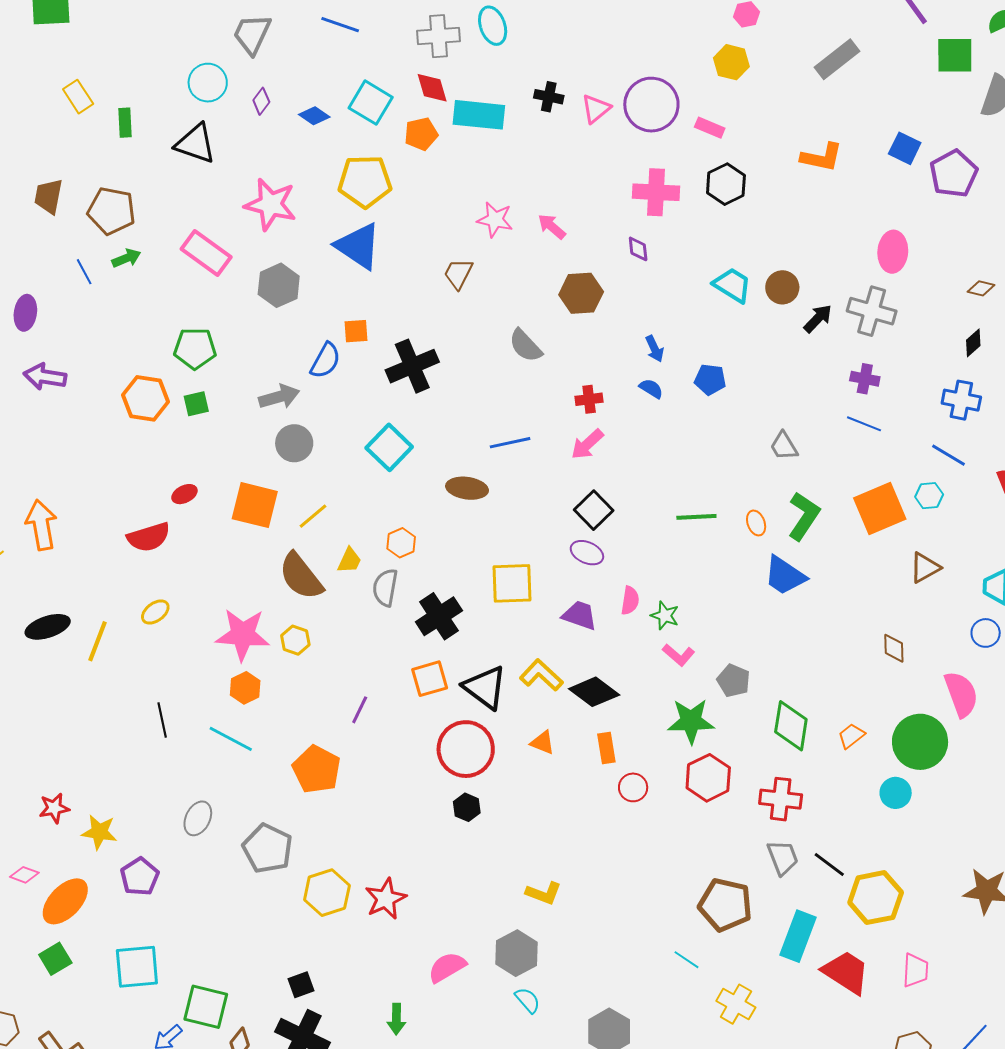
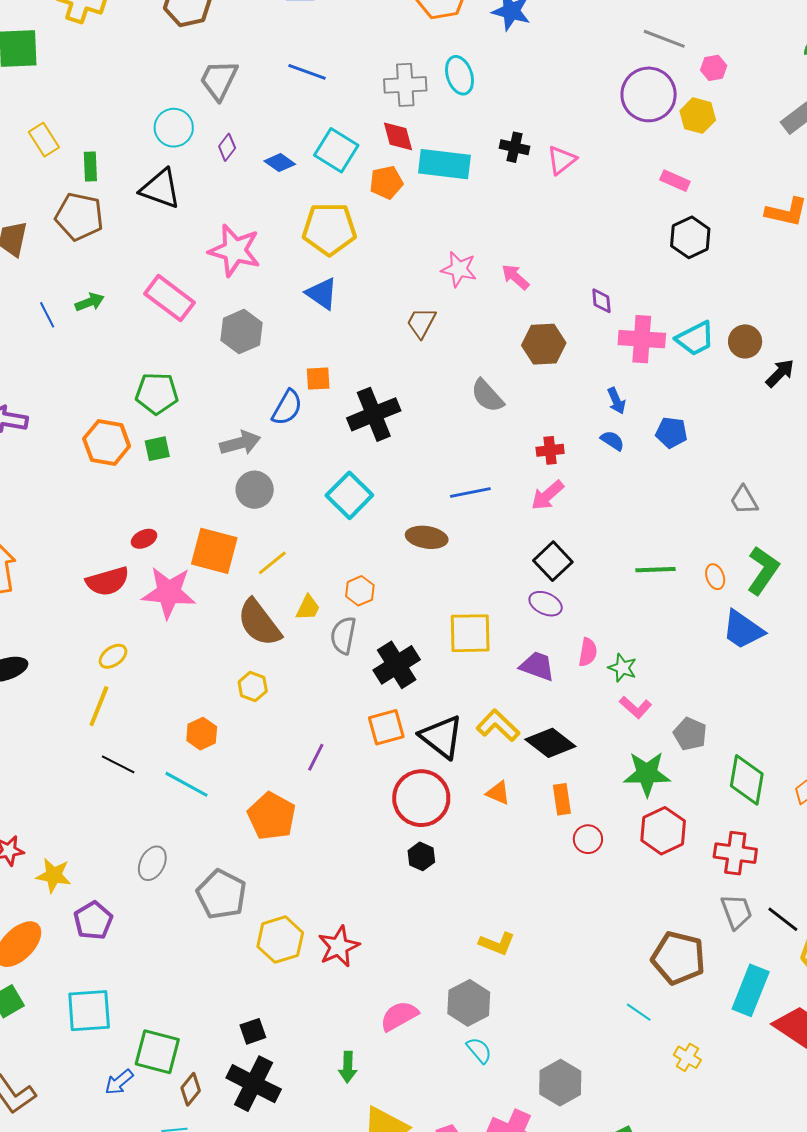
purple circle: (651, 105) -> (649, 94), moved
pink cross: (656, 192) -> (642, 339), moved
brown pentagon: (111, 211) -> (79, 217), moved
blue triangle: (358, 246) -> (322, 293), size x0.7
cyan trapezoid: (732, 285) -> (695, 338), turned 120
pink star: (243, 635) -> (169, 593), moved
yellow line: (98, 641) -> (99, 706), moved
black line: (162, 720) -> (118, 764), turned -52
yellow cross: (736, 1004) -> (687, 1057), size x0.7

